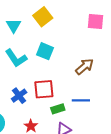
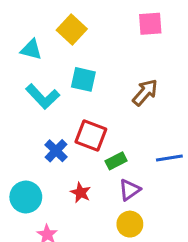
cyan triangle: (14, 26) -> (31, 50), turned -35
red square: (44, 89) -> (91, 136), turned 35
blue line: (81, 100) -> (169, 158), moved

